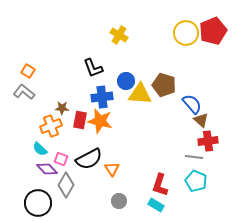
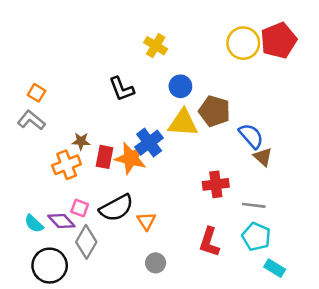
blue circle: (126, 81) -> (180, 86), moved
blue cross: (102, 97) -> (149, 143), moved, turned -30
red cross: (208, 141) -> (216, 184), moved
cyan semicircle: (40, 149) -> (34, 224), moved
cyan rectangle: (156, 205) -> (275, 268), moved

